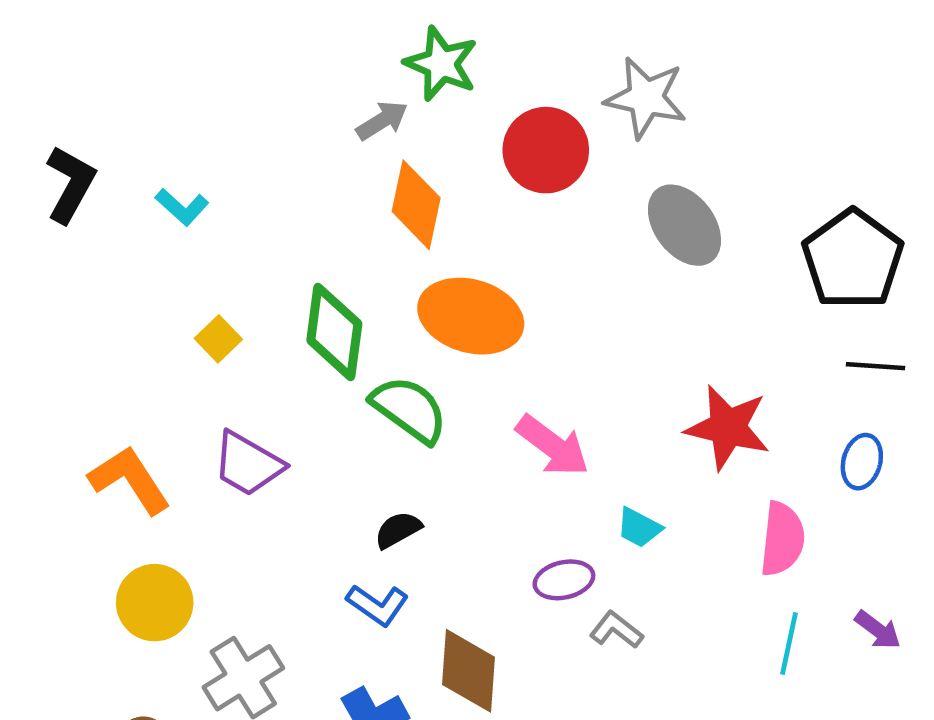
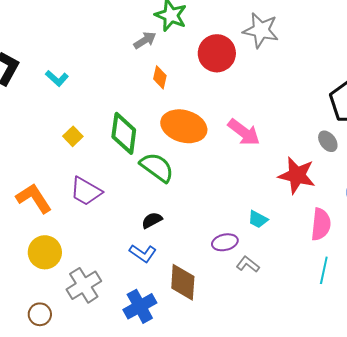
orange diamond: (416, 205) -> (160, 77), size x0.6
gray ellipse: (684, 225) -> (328, 141), moved, size x0.6
pink arrow: (553, 446) -> (244, 132), moved

